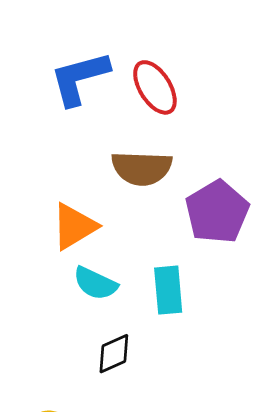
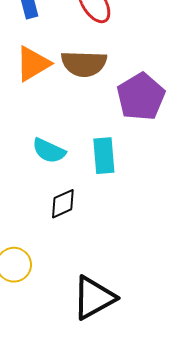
orange triangle: (74, 226) -> (33, 64), moved

